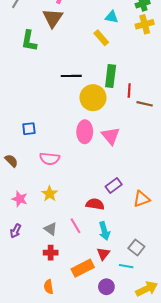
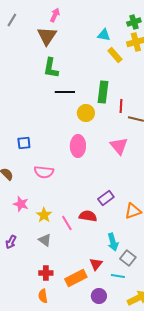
yellow rectangle: (101, 38) -> (115, 55), moved
green L-shape: (29, 41) -> (51, 68), moved
yellow circle: (93, 98) -> (86, 113), size x0.7
pink triangle: (111, 136) -> (119, 146), moved
yellow star: (50, 194) -> (44, 215), moved
pink star: (20, 199) -> (21, 204), moved
pink line: (75, 226) -> (67, 223), moved
cyan arrow: (104, 231) -> (113, 242), moved
red cross: (51, 253) -> (46, 273), moved

